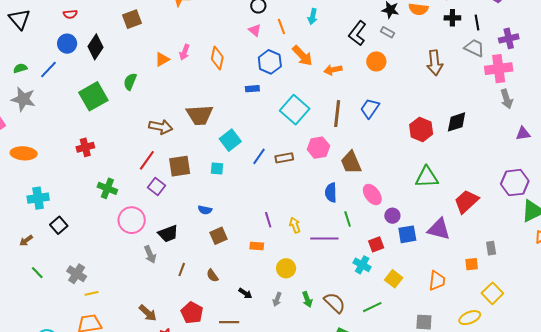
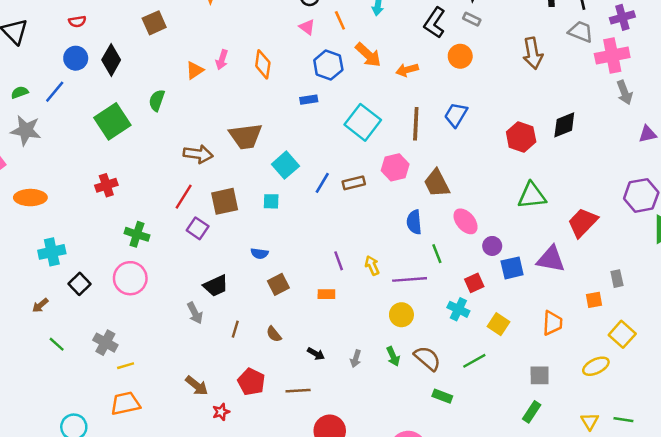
pink circle: (132, 220) -> (130, 278), moved
yellow circle: (286, 268) -> (401, 315), moved

